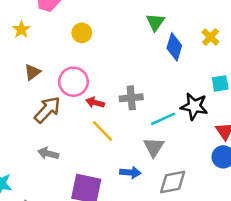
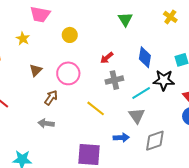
yellow cross: (210, 37) -> (170, 17), moved
blue diamond: (174, 47) -> (145, 57), moved
red arrow: (95, 103) -> (107, 58), moved, turned -48
brown arrow: (47, 110) -> (51, 98), size x0.7
gray arrow: (48, 153) -> (46, 123), moved

